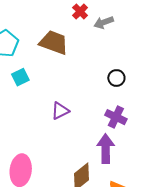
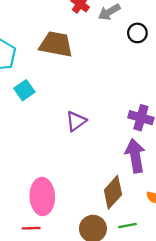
black circle: (116, 78) -> (137, 33), moved

